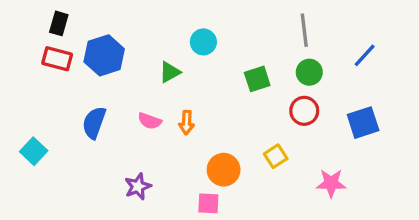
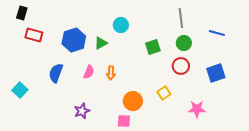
black rectangle: (59, 23) -> (22, 13), moved
blue hexagon: (104, 55) -> (74, 40), moved
blue line: (365, 55) -> (217, 33), turned 63
pink semicircle: (150, 121) -> (89, 72), turned -88

